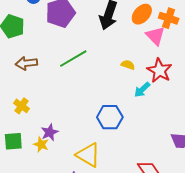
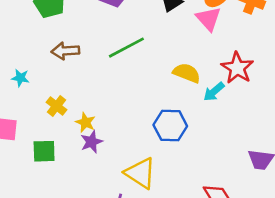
pink triangle: (155, 36) -> (208, 19), moved
yellow semicircle: (128, 65) -> (187, 73), moved, size x1.5
yellow star: (41, 144) -> (85, 122), moved

